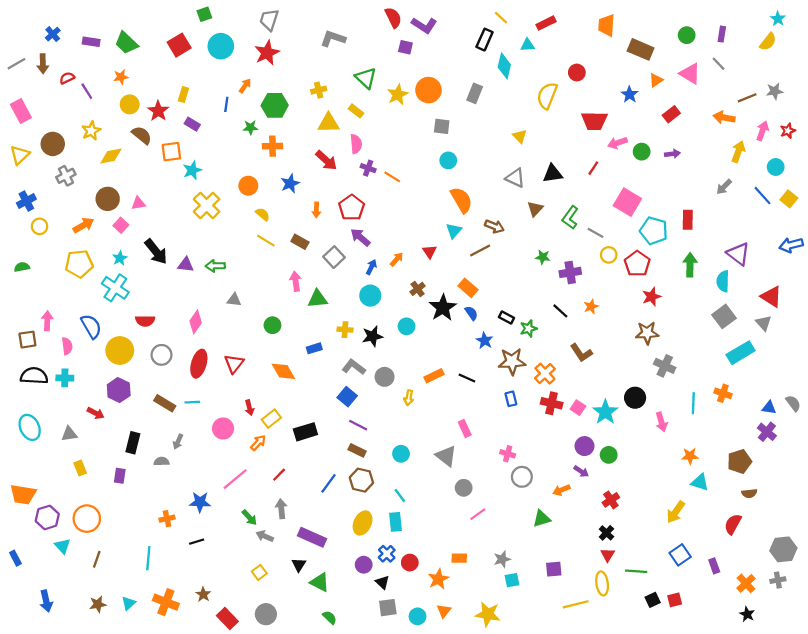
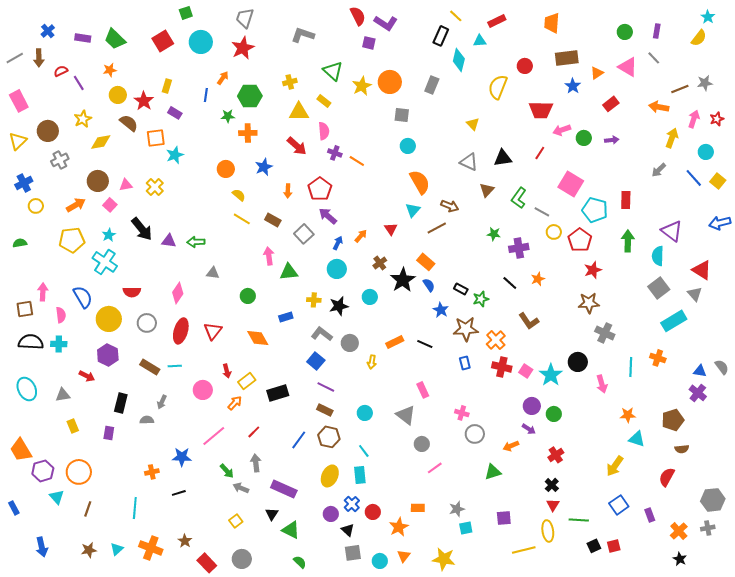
brown rectangle: (641, 49) -> (567, 58), moved, turned -30
yellow cross: (207, 205) -> (155, 187), moved, size x0.7
orange trapezoid: (23, 494) -> (21, 450), turned 50

